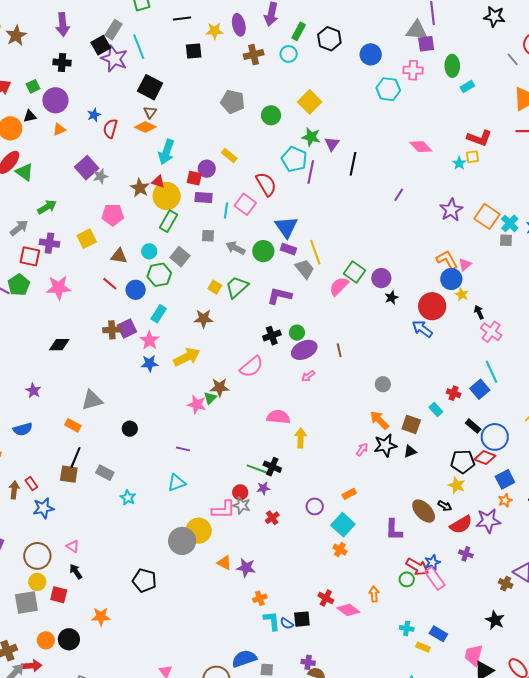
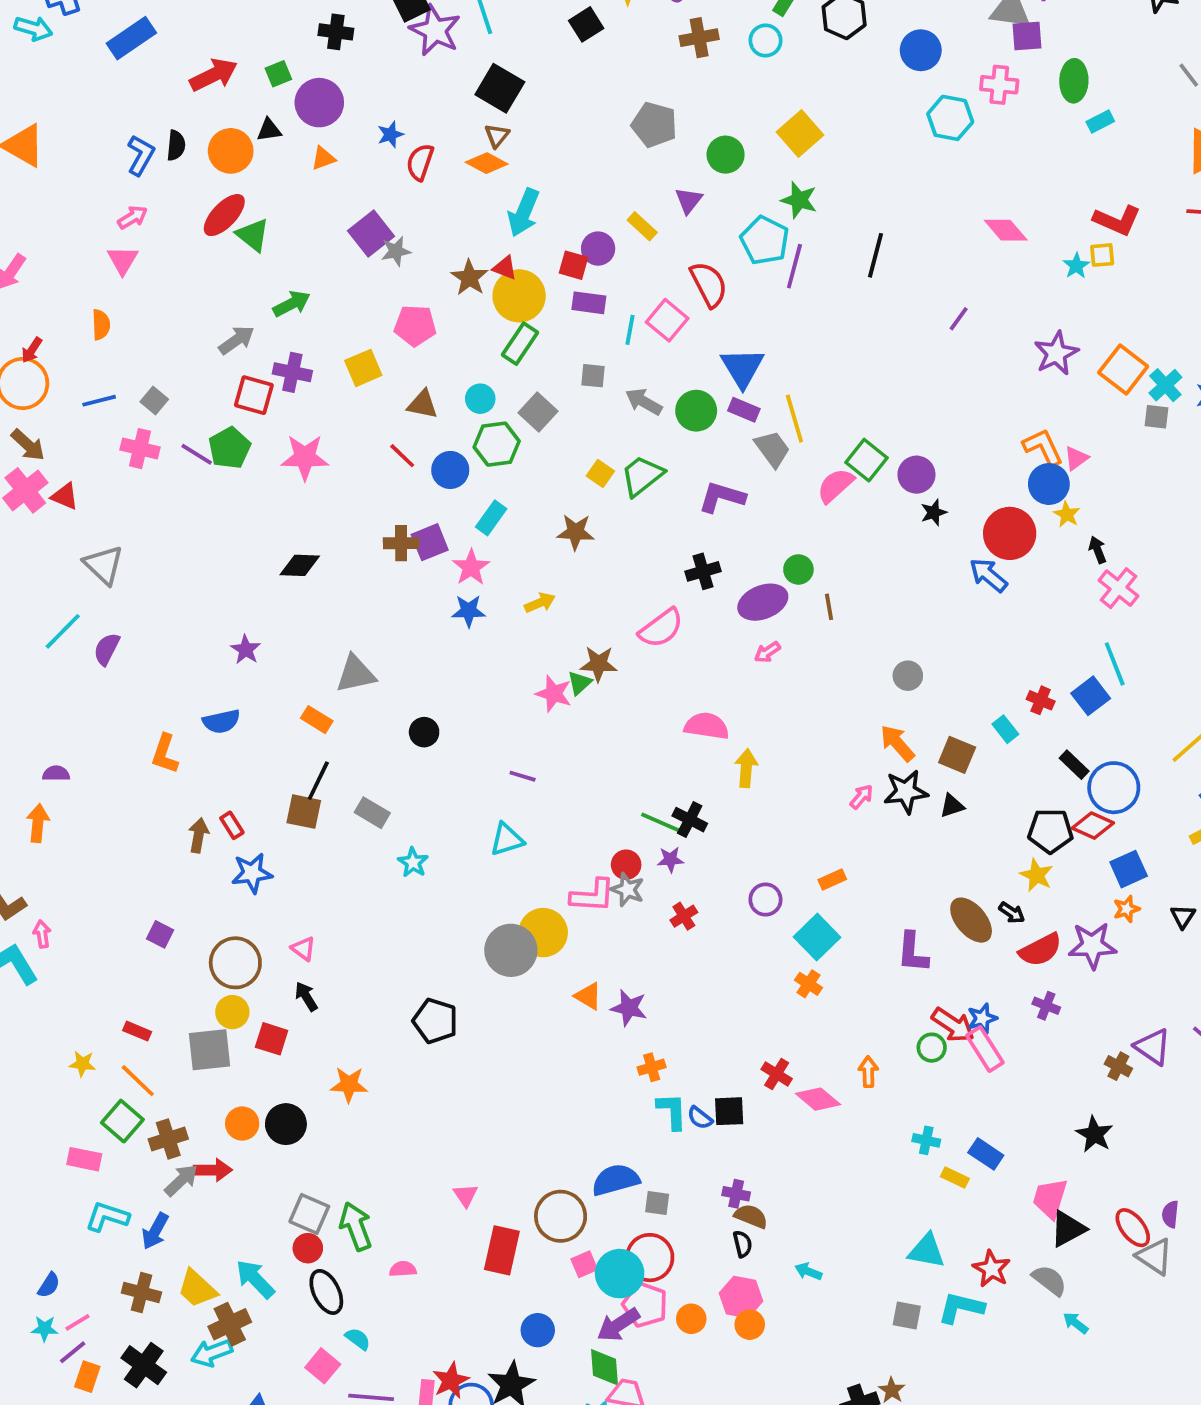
black square: (194, 51) -> (586, 24), turned -30
purple triangle: (332, 144) -> (689, 200), moved
green circle: (297, 333) -> (798, 569), moved
yellow arrow: (187, 357) -> (540, 603), size x0.6

